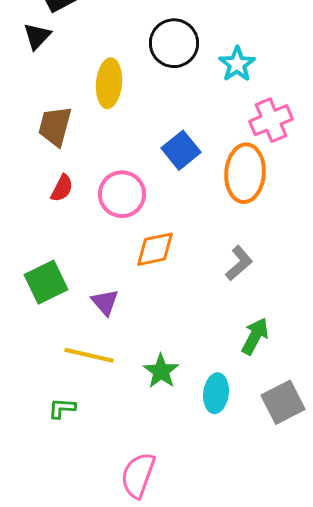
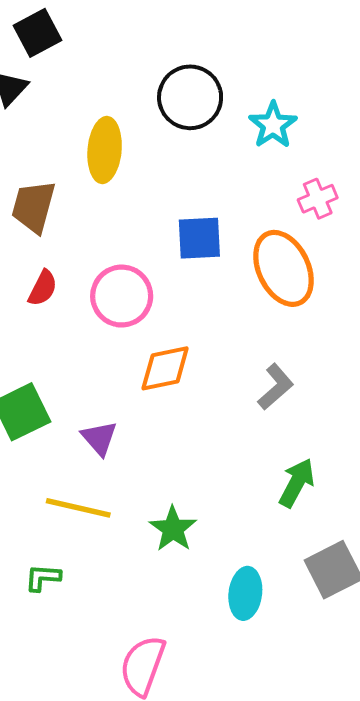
pink cross: (271, 120) -> (318, 199), size x0.7
blue square: (181, 150) -> (199, 238), turned 36
orange ellipse: (245, 173) -> (283, 268), turned -30
cyan ellipse: (216, 393) -> (245, 593), moved

